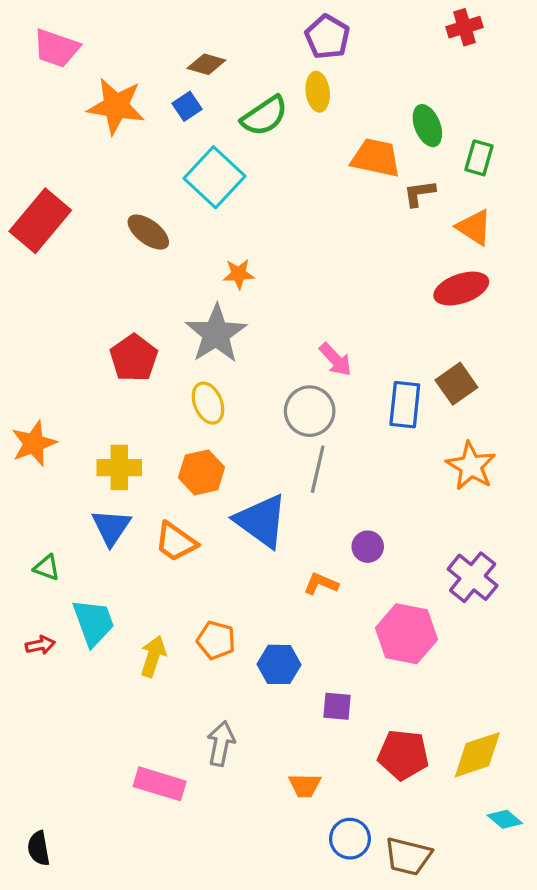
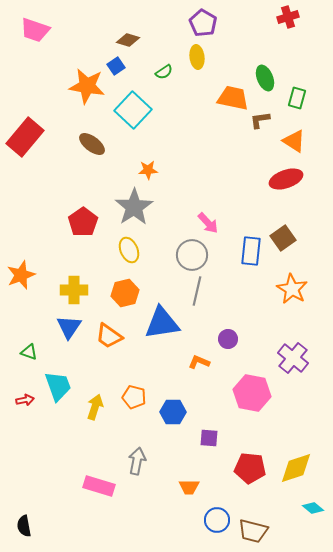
orange star: (116, 106) -> (87, 86), moved
green semicircle: (264, 116) -> (164, 72), size x0.6
blue triangle: (261, 521) -> (162, 323), turned -45

